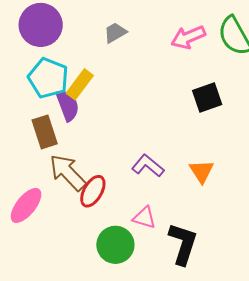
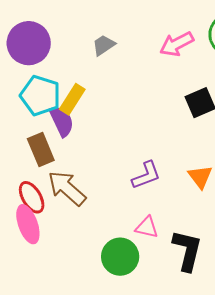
purple L-shape: (148, 166) -> (146, 175), turned 124
red ellipse: (93, 191) -> (32, 197), moved, turned -56
pink ellipse: (26, 205) -> (28, 224), turned -54

